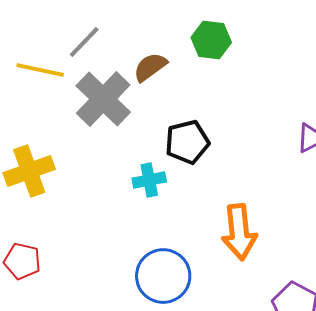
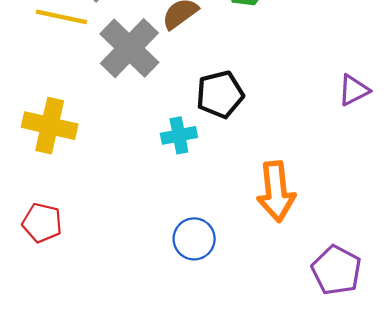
yellow cross: (29, 171) -> (50, 126), turned 33
blue circle: (163, 276) -> (194, 239), size x0.7

